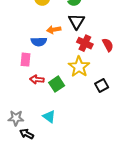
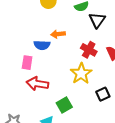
black triangle: (76, 21) -> (97, 20), moved
red arrow: (37, 80) -> (37, 84), size x1.5
green square: (57, 84) -> (64, 105), moved

